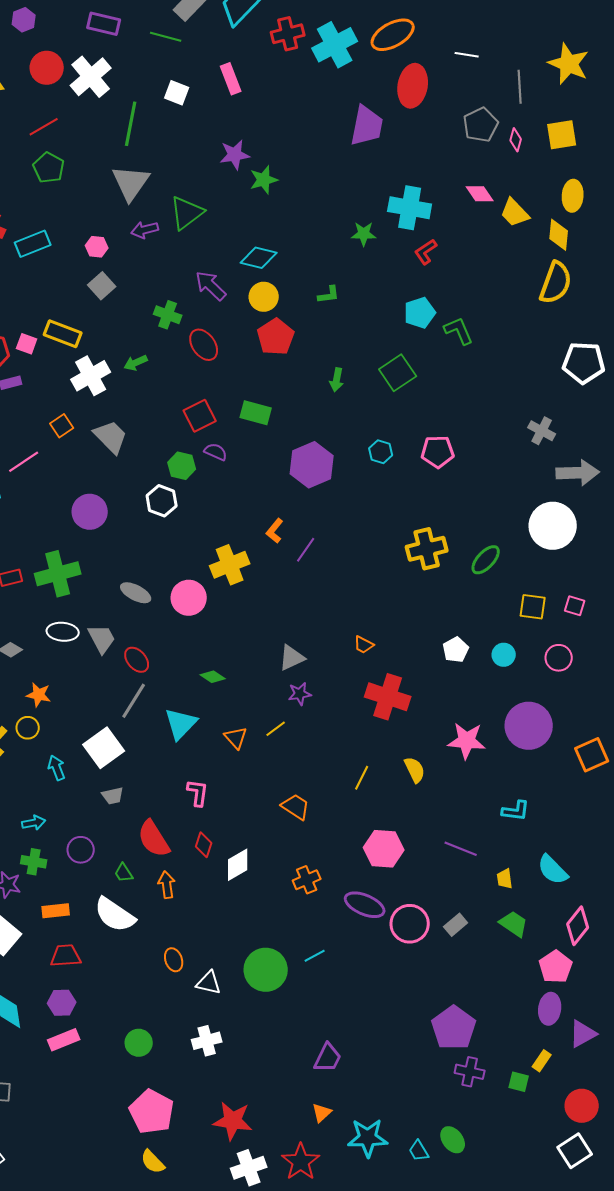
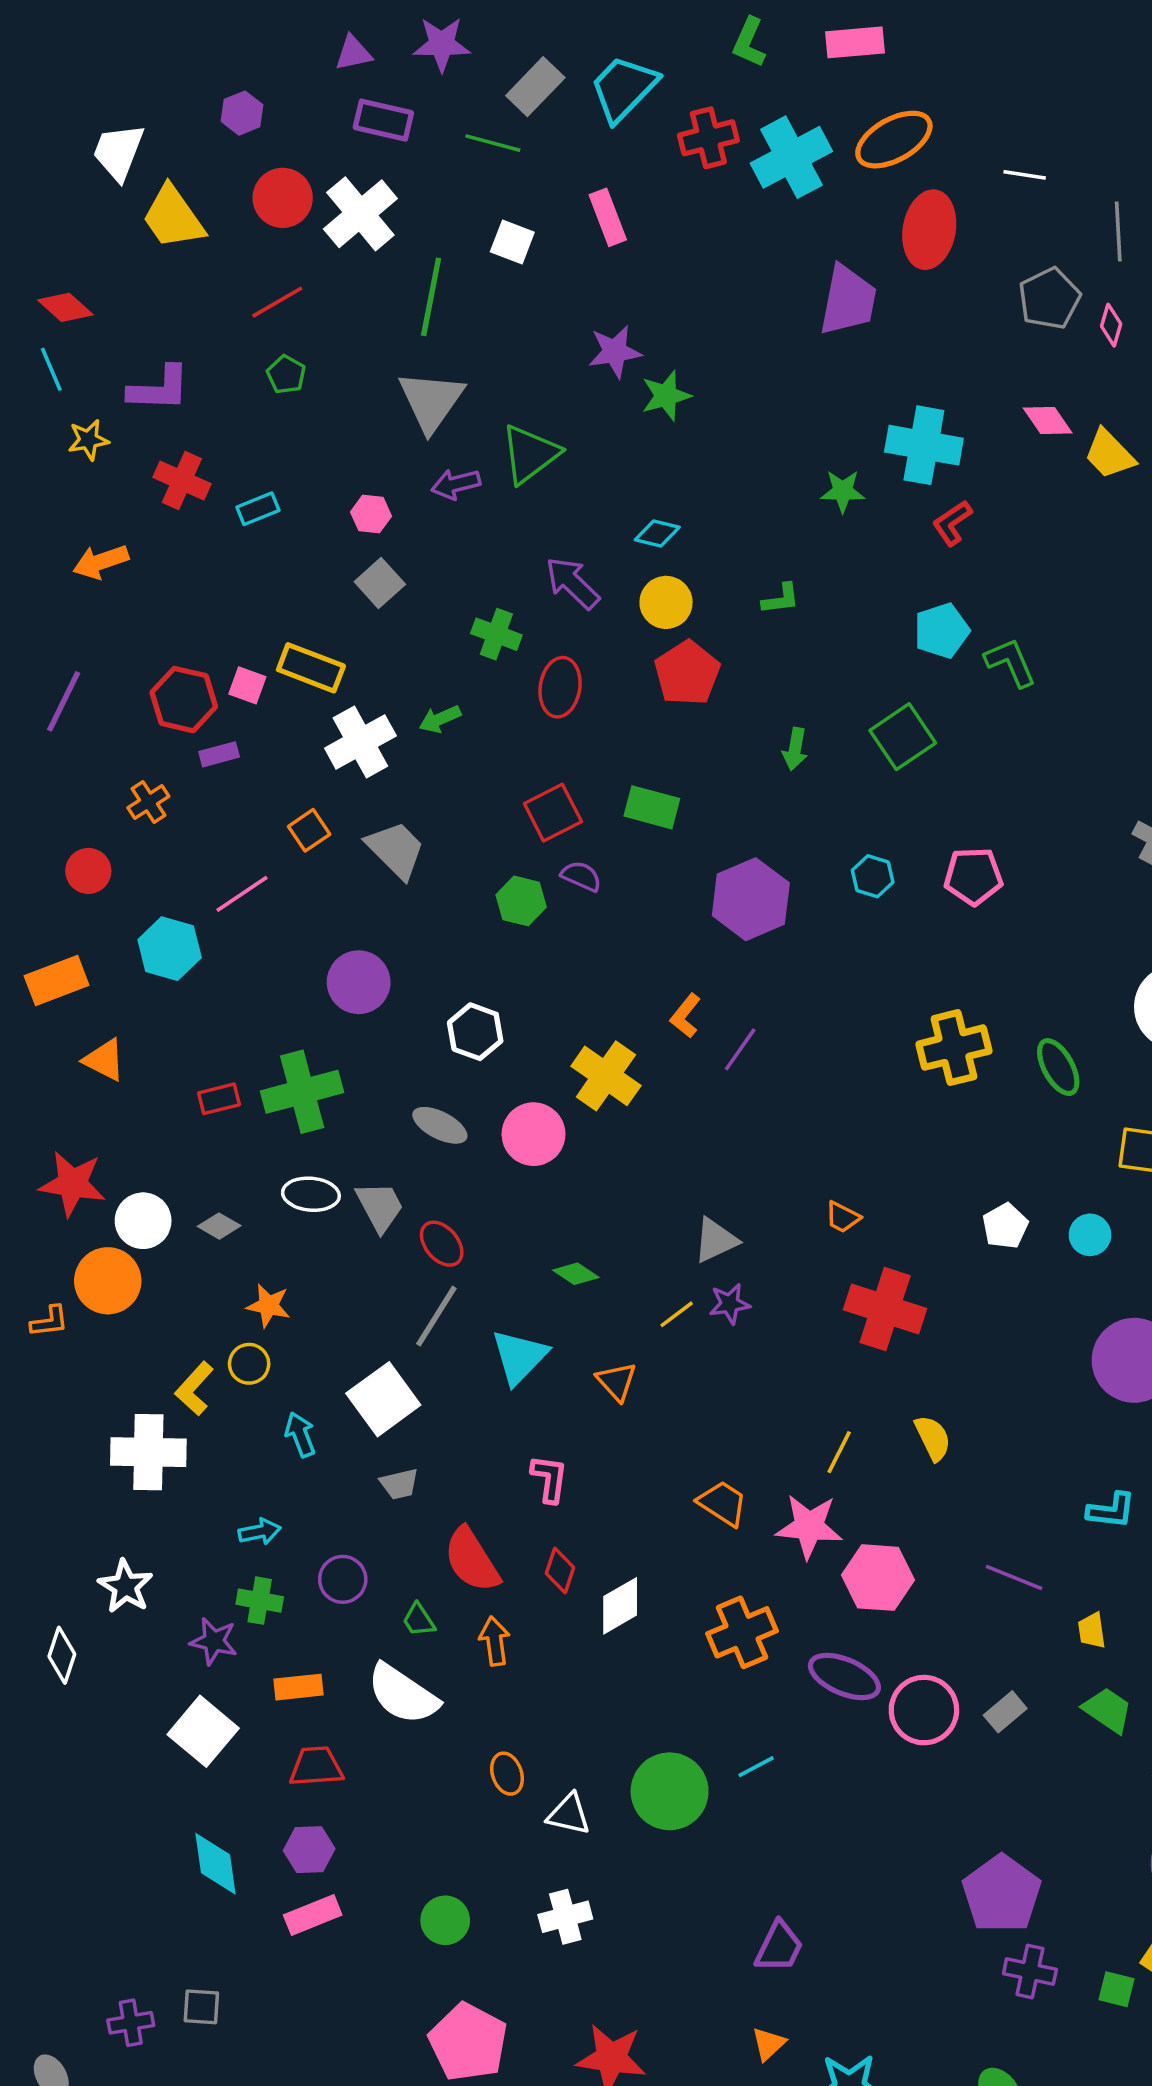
green pentagon: (49, 168) -> (286, 375), size x0.7
cyan rectangle: (33, 244) -> (258, 509), size x0.7
cyan diamond: (259, 258) -> (657, 534), size x0.7
red ellipse: (204, 345) -> (560, 687), turned 44
white hexagon: (162, 501) -> (475, 1032), moved
green ellipse: (486, 560) -> (1058, 1067), turned -72
yellow cross: (230, 565) -> (606, 1076), turned -33
yellow line: (276, 729) -> (677, 1314), moved
pink star: (467, 741) -> (809, 1526), moved
orange cross: (307, 880) -> (742, 1632), size x1.4

